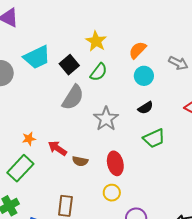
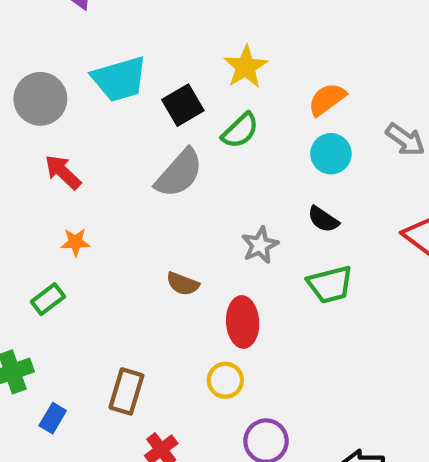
black semicircle: (146, 108) -> (323, 219), turned 56
gray star: (106, 119) -> (260, 245), moved, size x0.7
red arrow: (57, 148) -> (63, 172), moved
brown semicircle: (80, 161) -> (183, 284), moved
green rectangle: (20, 168) -> (48, 299), size x0.6

